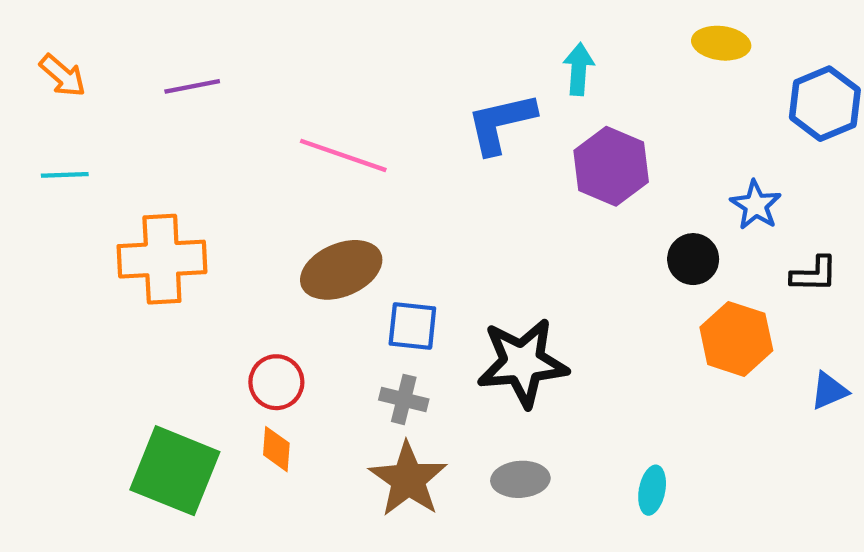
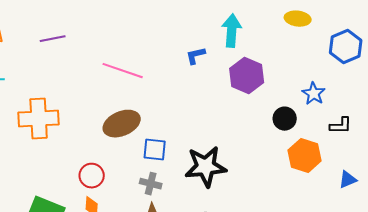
cyan arrow: (579, 69) -> (232, 31), size x1.4
blue L-shape: (501, 123) -> (196, 56), size x0.6

